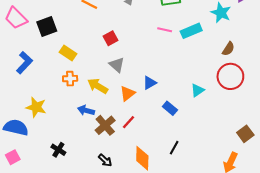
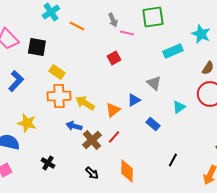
black square: (47, 27) -> (37, 47), turned 30
pink line: (165, 30) -> (127, 33), moved
red square: (110, 38) -> (114, 58), moved
gray triangle: (117, 65) -> (154, 83), moved
orange cross: (70, 79) -> (59, 96), size x1.6
black line: (174, 148) -> (173, 160), moved

